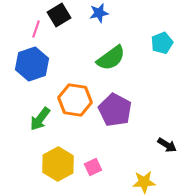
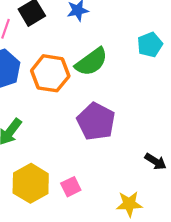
orange hexagon: (75, 100) -> (50, 73), moved

